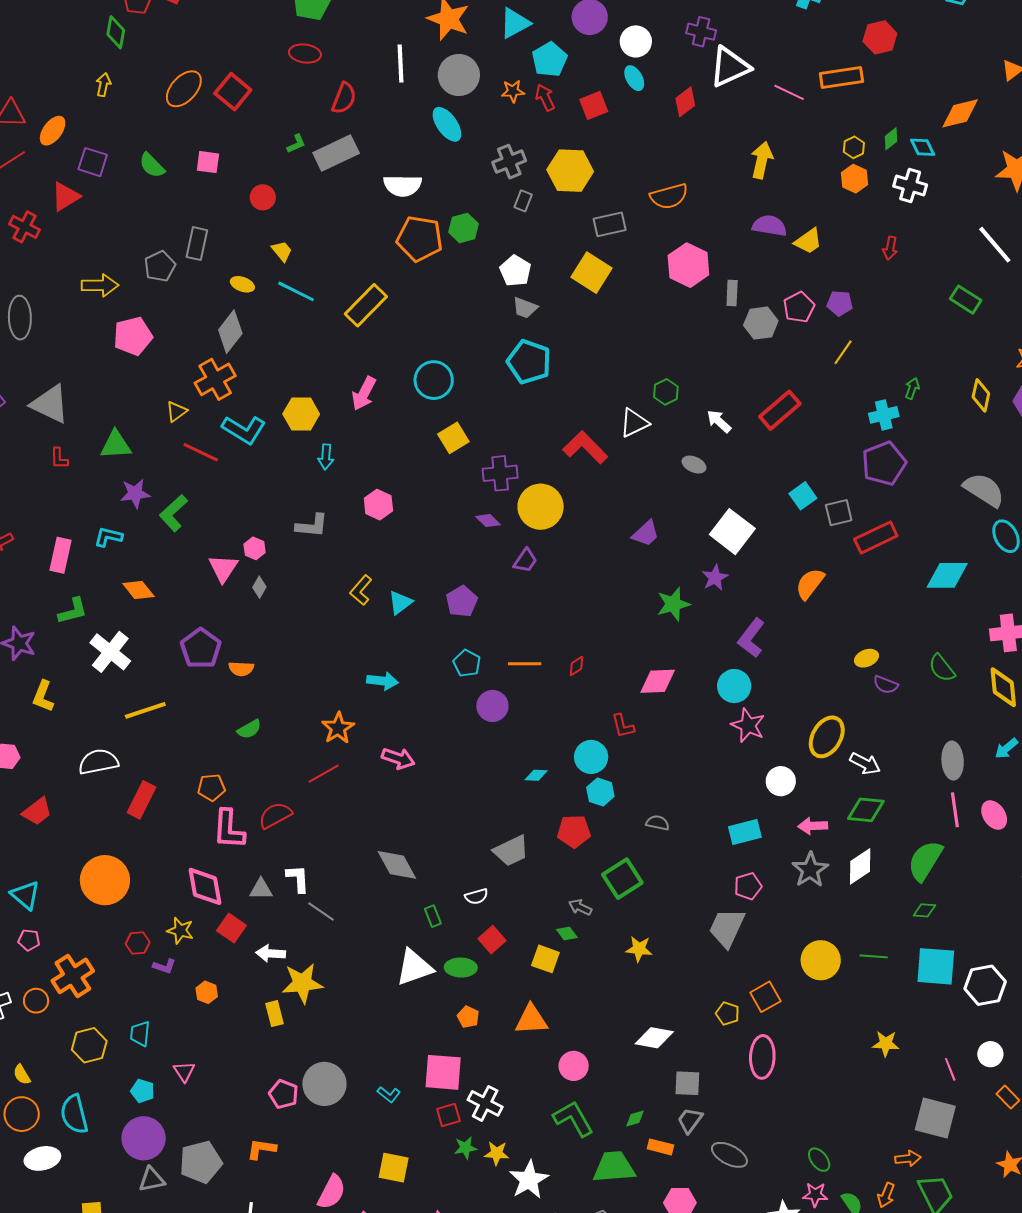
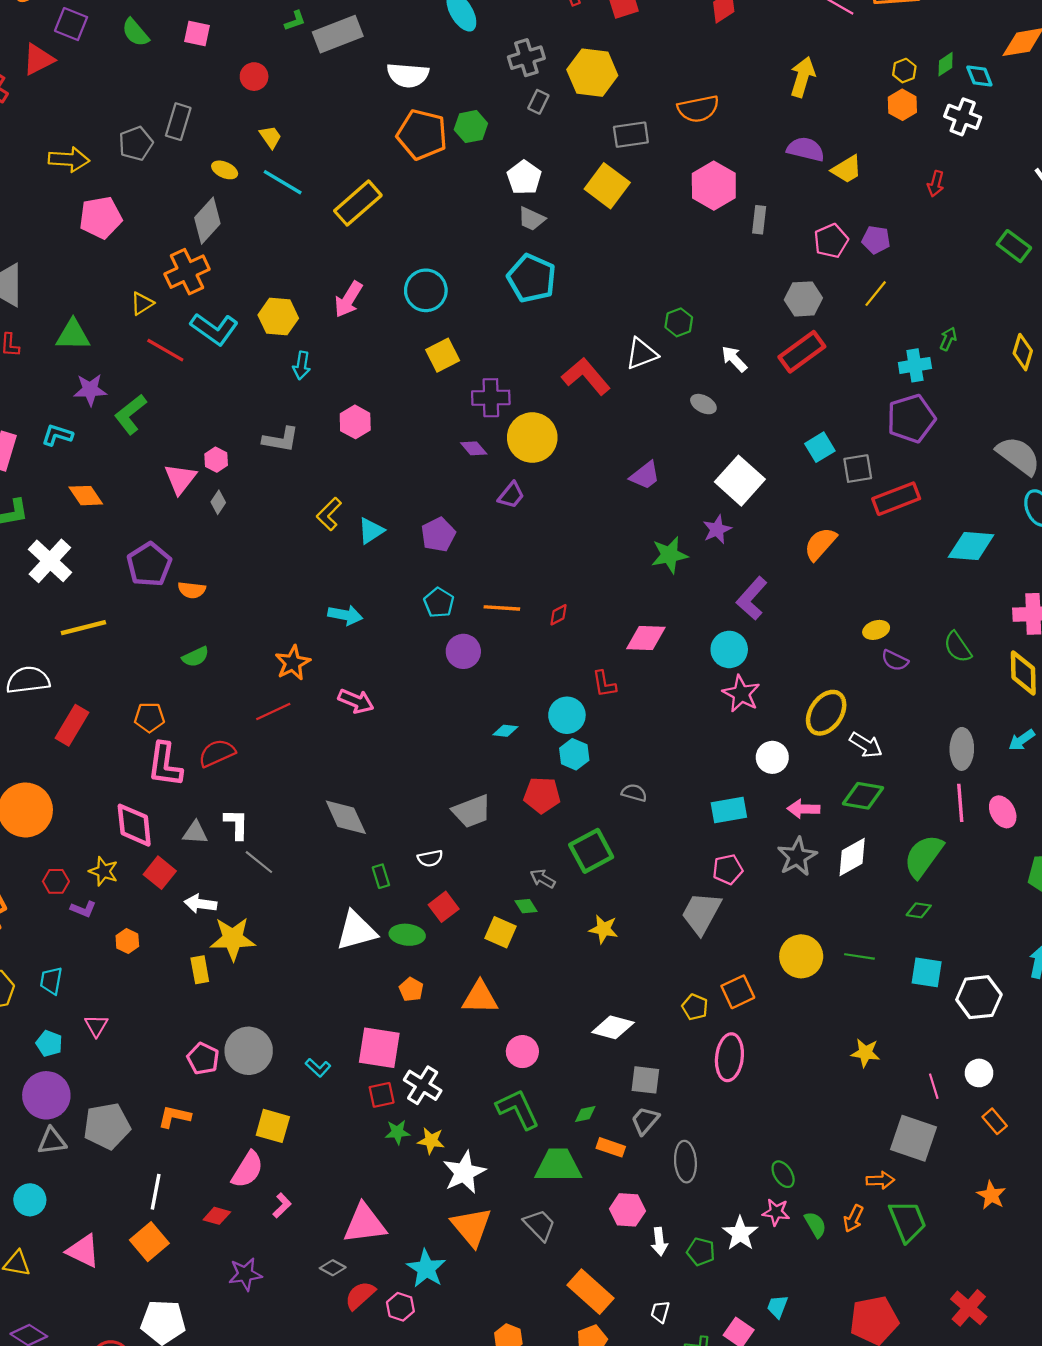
gray hexagon: (761, 323) -> (803, 299), moved
cyan square: (936, 966) -> (927, 972), size x0.7
gray ellipse: (729, 1155) -> (685, 1162), turned 54
yellow square: (394, 1168) -> (273, 1126), moved

